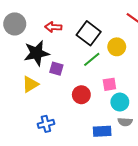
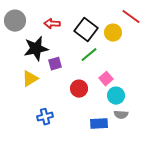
yellow circle: (117, 47) -> (113, 33), moved
purple square: (56, 69) -> (55, 64), turned -32
pink square: (109, 84) -> (106, 79), turned -32

